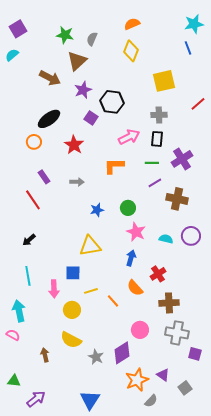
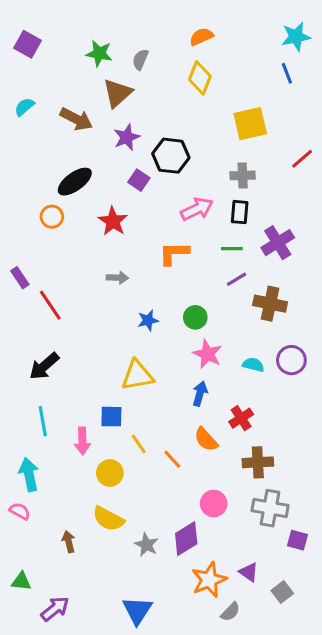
purple square: (18, 29) -> (27, 44), turned -30
cyan semicircle: (12, 55) -> (24, 107), moved
purple rectangle: (44, 177) -> (20, 278), moved
black arrow: (29, 240) -> (44, 366), size x1.5
yellow line: (91, 291) -> (139, 444), turned 72

